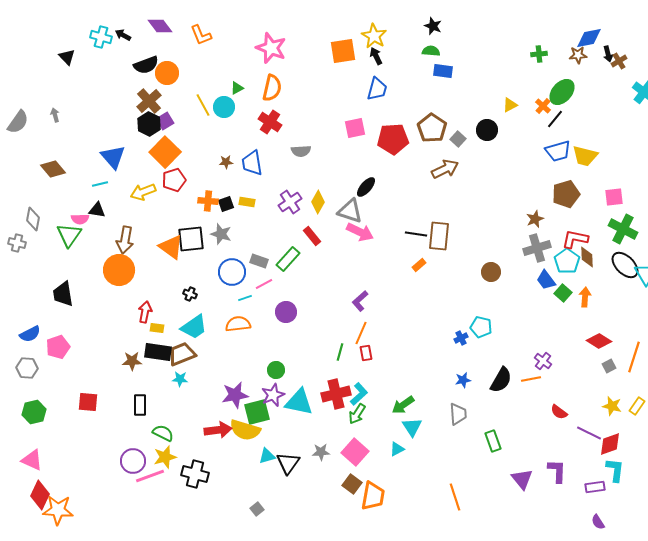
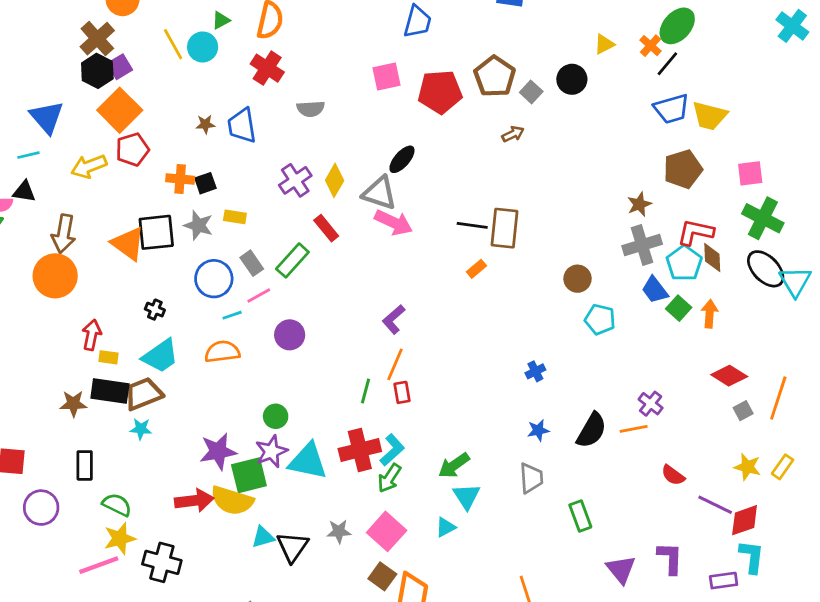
brown arrow: (445, 169) -> (513, 134), size x0.6
yellow rectangle: (247, 202) -> (235, 217), moved
gray rectangle: (259, 261) -> (252, 263), turned 36
cyan pentagon: (481, 327) -> (600, 319), moved
purple circle: (133, 461) -> (41, 508), moved

